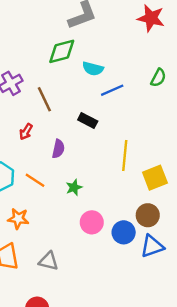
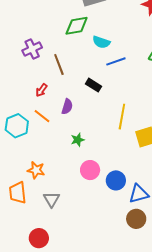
orange line: (35, 180) -> (42, 116), moved
brown circle: (148, 215) -> (136, 219), moved
orange star: (18, 219) -> (36, 170), moved
gray triangle: (49, 261) -> (52, 199), turned 42

